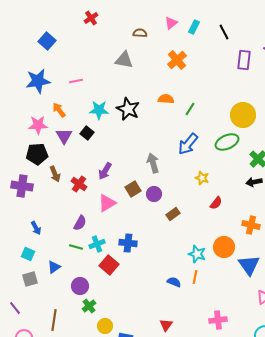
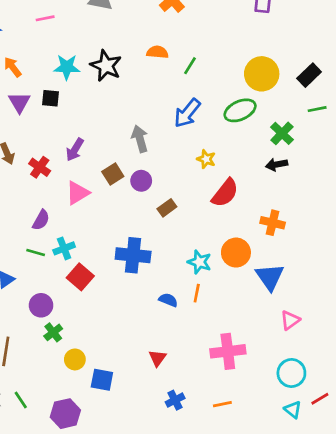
pink line: (76, 81) -> (45, 18), moved
black square: (87, 133) -> (50, 98), turned -32
red semicircle: (216, 203) -> (225, 193), size x1.6
blue cross: (128, 243) -> (133, 255), moved, size x1.4
pink cross: (218, 320) -> (228, 351), size x1.4

